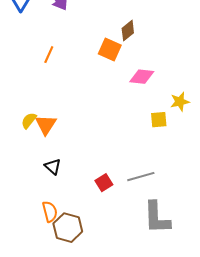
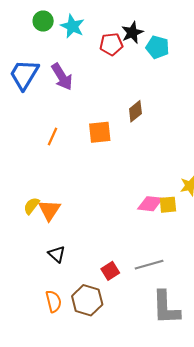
orange square: (110, 50) -> (100, 132), moved, turned -30
pink diamond: (142, 77) -> (150, 204), moved
brown hexagon: (68, 228) -> (87, 300), moved

